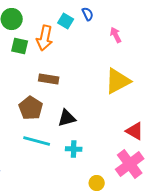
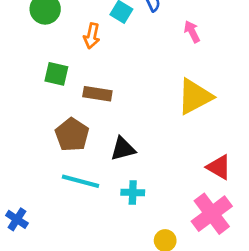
orange arrow: (45, 38) -> (92, 36), size x0.7
green square: (20, 46) -> (56, 74), moved

